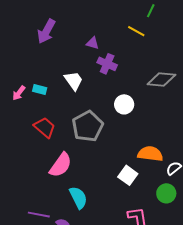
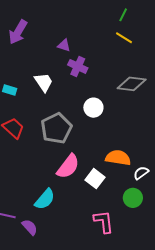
yellow line: (136, 31) -> (124, 38), moved
pink semicircle: (61, 165) -> (68, 166), moved
cyan semicircle: (78, 198) -> (45, 199), turned 65

